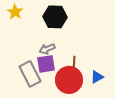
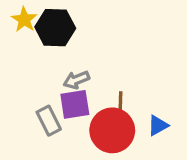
black hexagon: (55, 17) -> (55, 28), moved
gray rectangle: (30, 74) -> (49, 121), size x0.7

